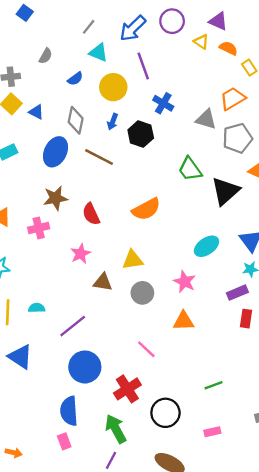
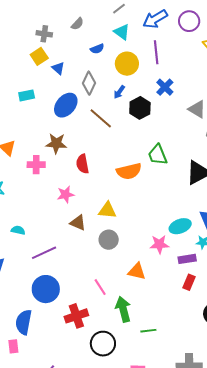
green trapezoid: (190, 169) -> (158, 155), moved
cyan ellipse: (206, 246) -> (180, 226), moved
pink star: (185, 282) -> (159, 244), moved, turned 30
green arrow: (116, 429) -> (123, 309), moved

